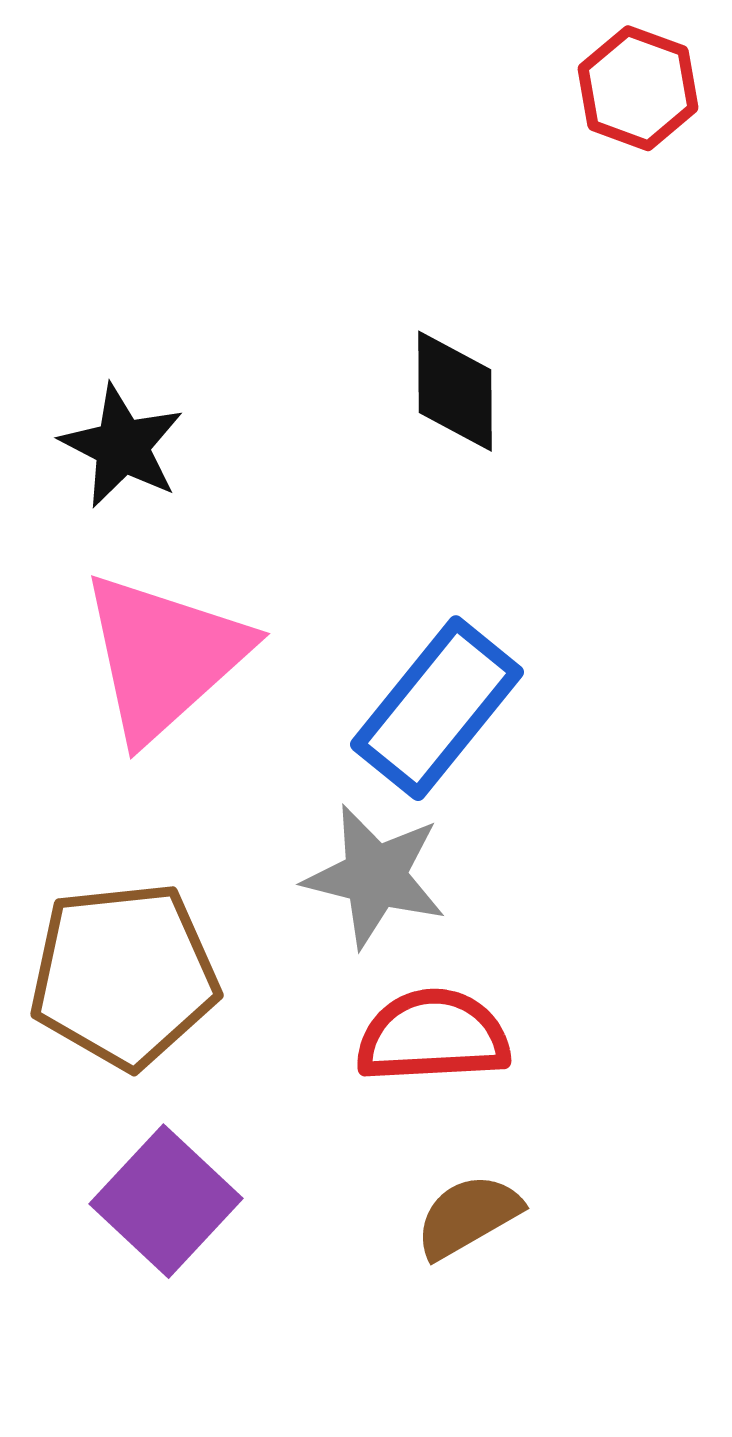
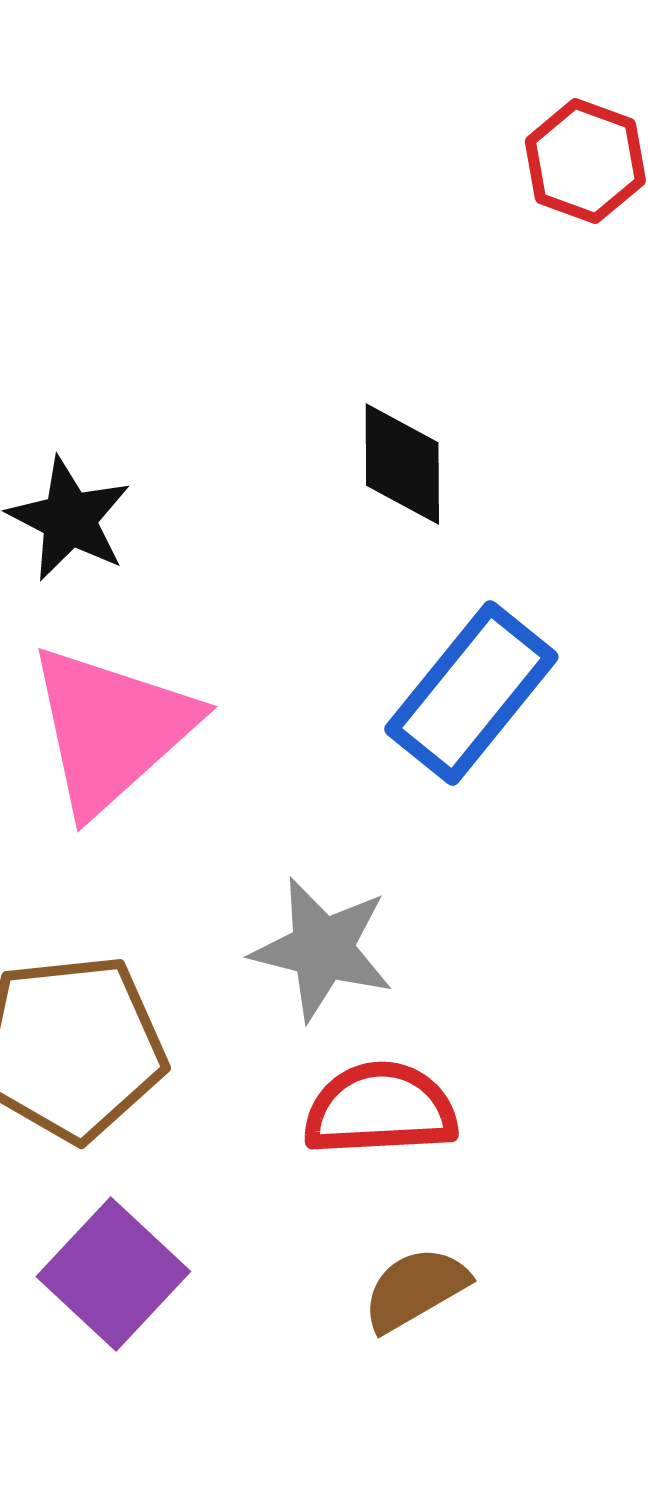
blue rectangle: (437, 708) -> (471, 693), moved

